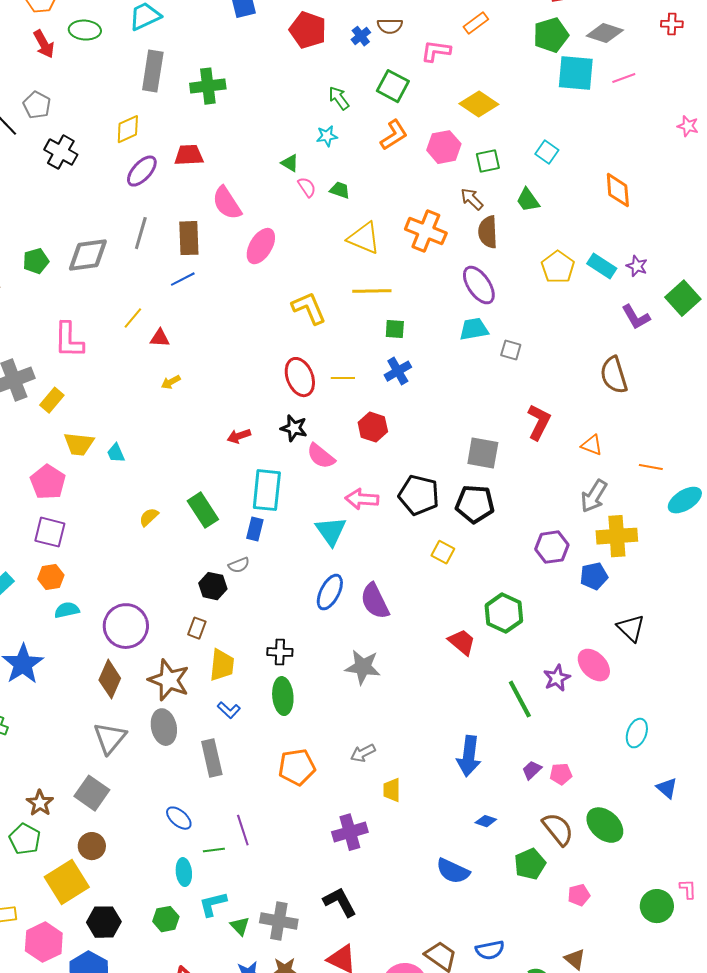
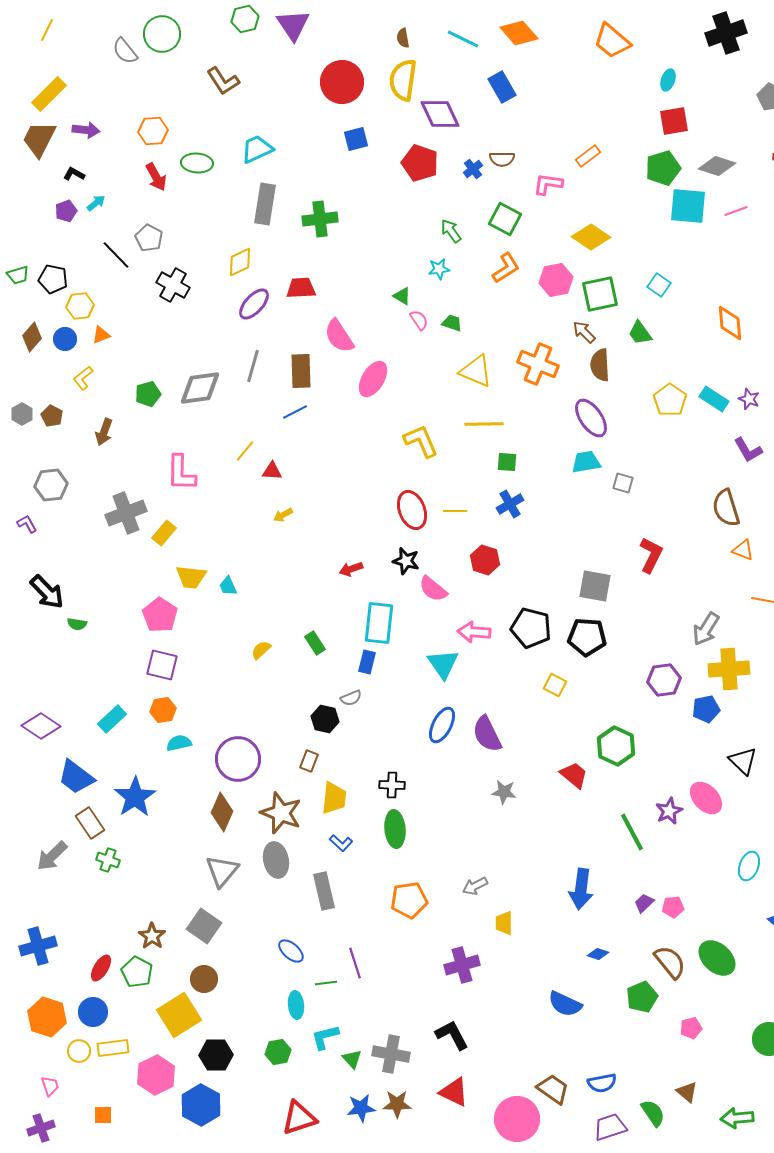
green square: (488, 161) -> (600, 294), size x1.5
orange triangle: (592, 445) -> (743, 550), moved
green rectangle: (203, 510) -> (315, 643), size x0.7
gray star: (363, 667) -> (504, 792), moved, size x0.7

